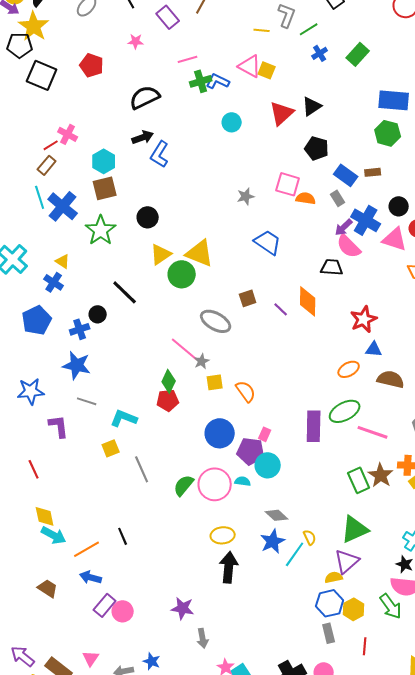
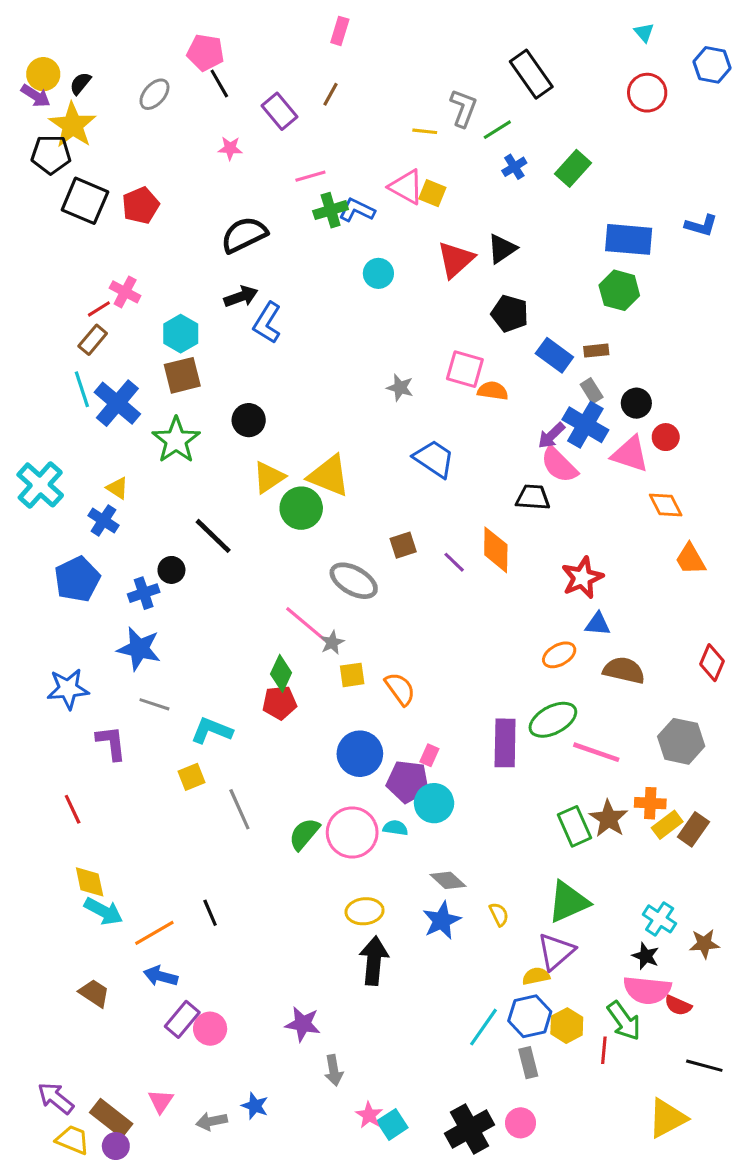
red pentagon: (92, 65) -> (141, 205), moved, turned 30
gray star: (246, 196) -> (400, 388), turned 30
gray rectangle: (338, 198) -> (592, 391), moved
cyan line: (295, 554) -> (483, 1027), moved
red line: (365, 646) -> (604, 1050), moved

